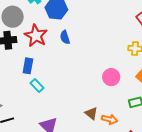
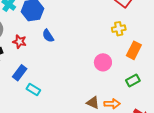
red star: (36, 36) -> (19, 42), size x0.6
blue rectangle: (28, 66) -> (20, 73), turned 42

